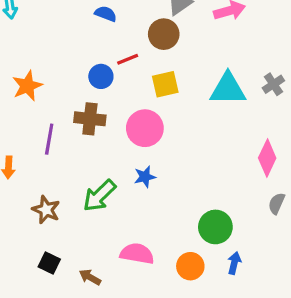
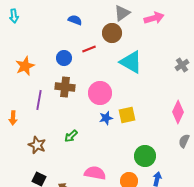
blue circle: (101, 76) -> (64, 58), moved
yellow square: (165, 84) -> (127, 115), moved
cyan triangle: (228, 89) -> (131, 62), moved, turned 30
blue star: (145, 177) -> (106, 118), moved
green arrow: (99, 196) -> (71, 136), size x0.6

